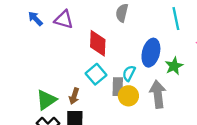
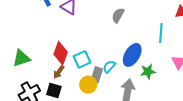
red diamond: (98, 43) -> (61, 53), moved
yellow circle: (128, 96) -> (88, 85), moved
green triangle: (46, 100) -> (21, 58), moved

